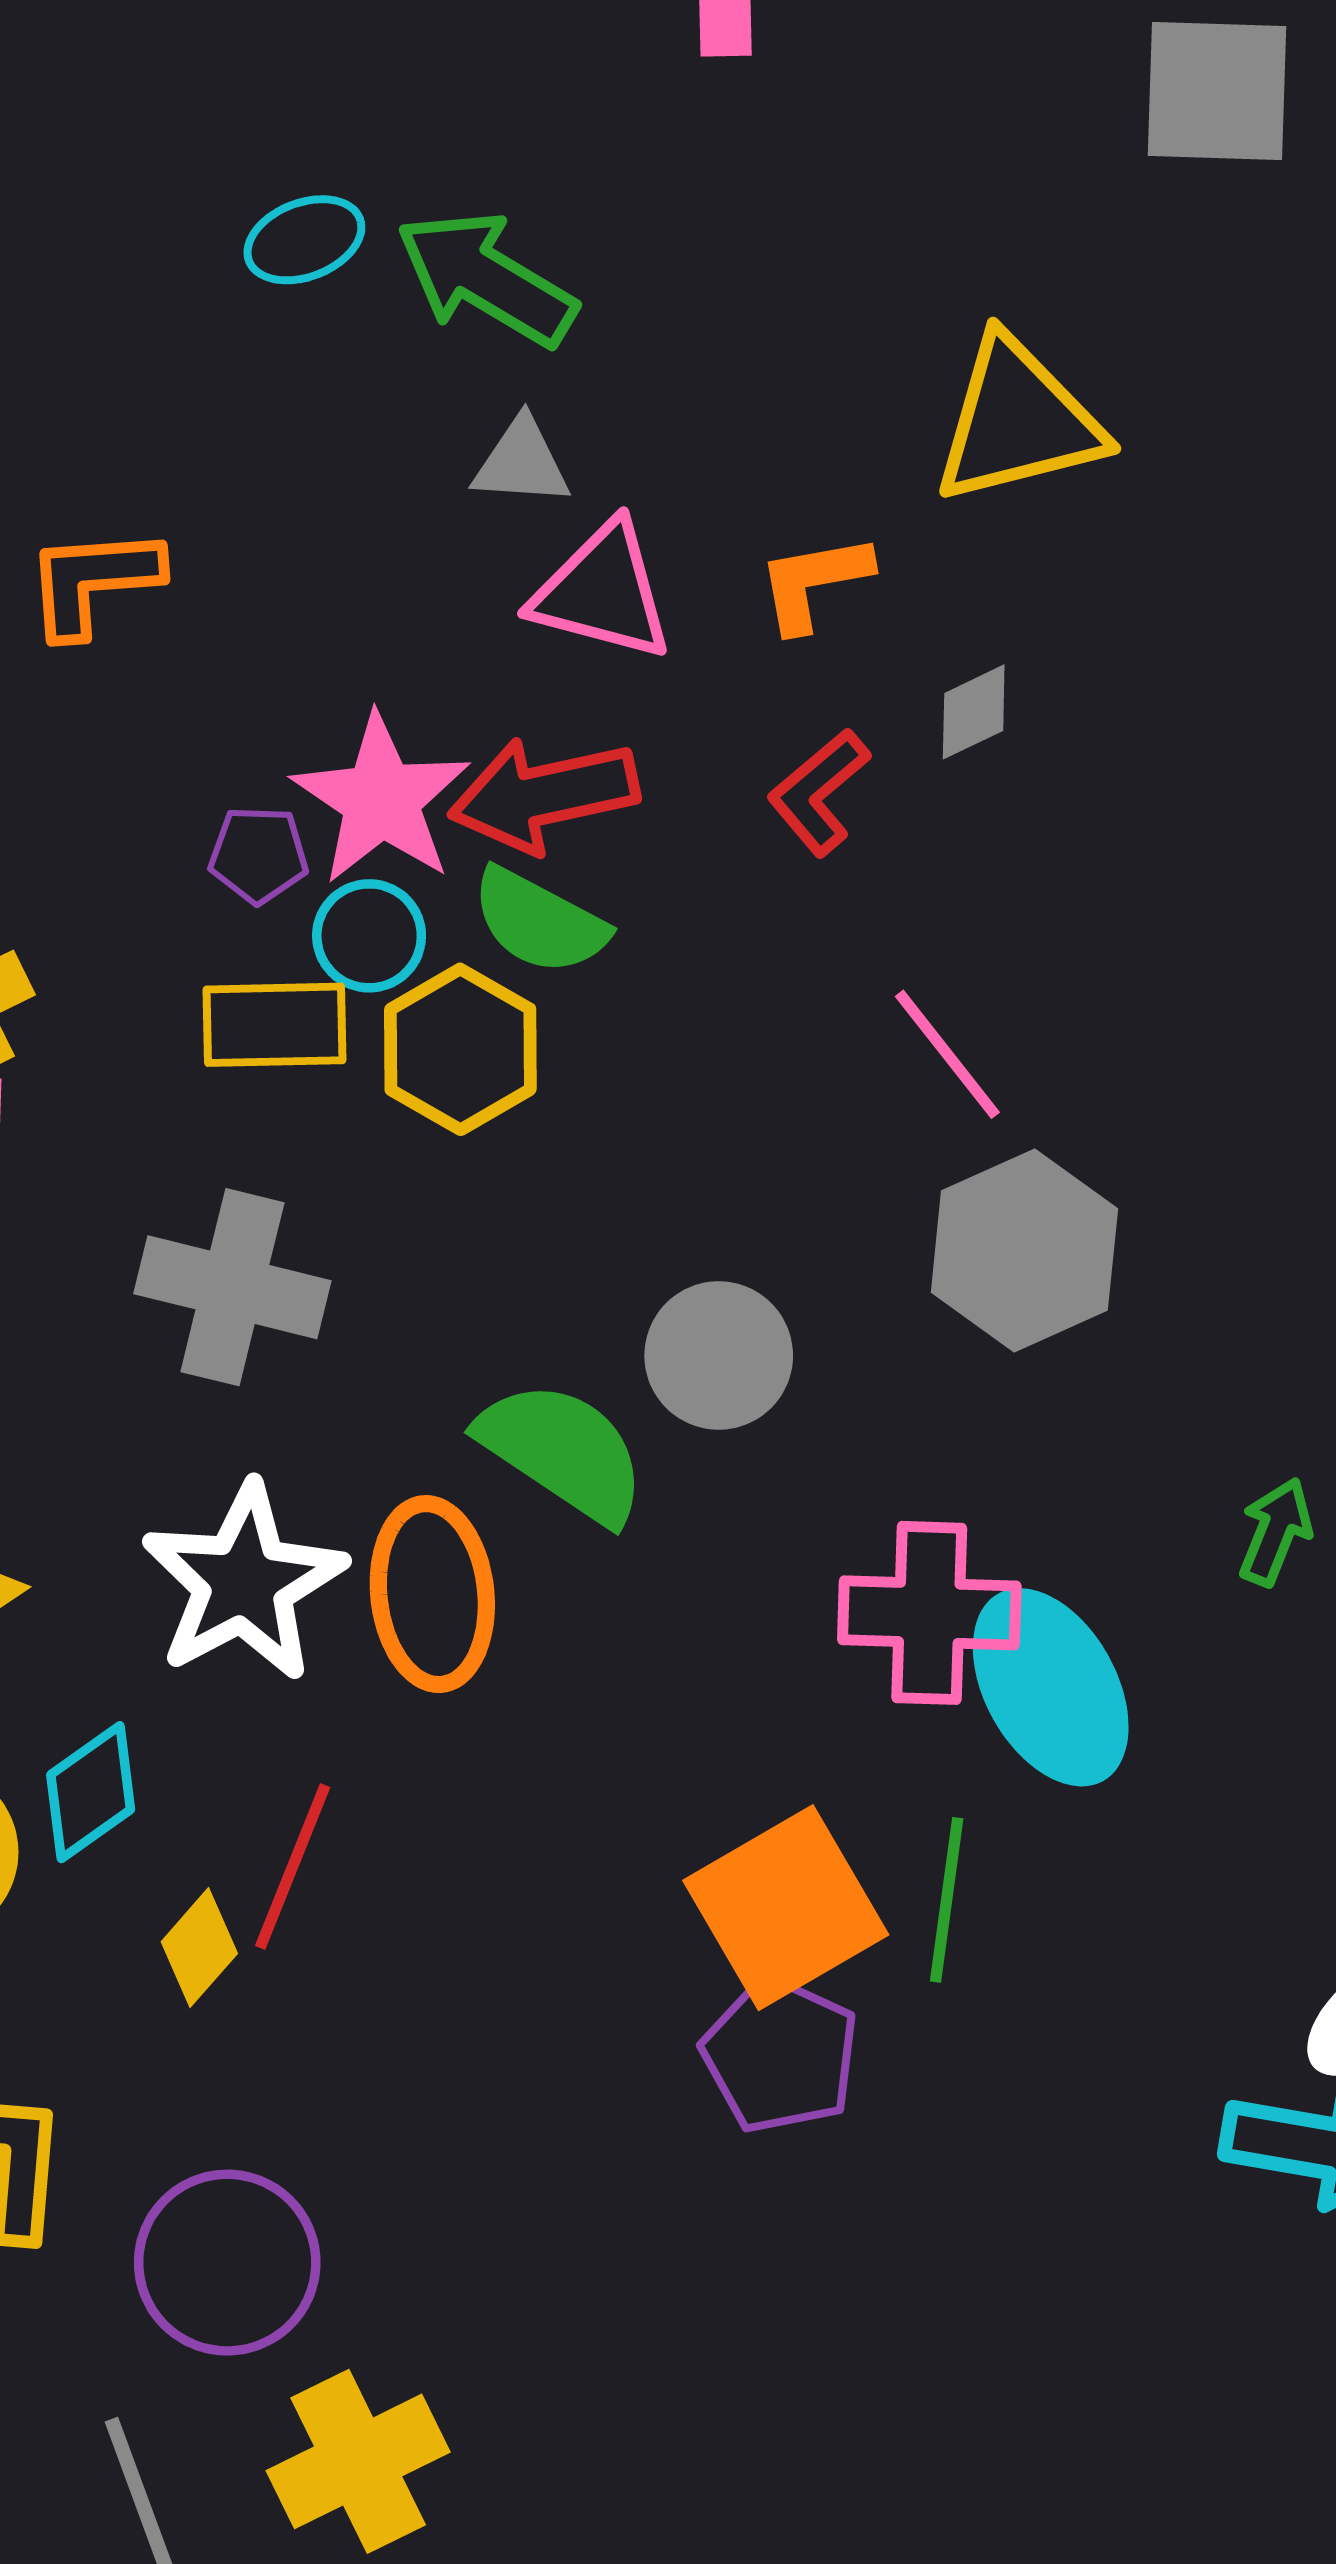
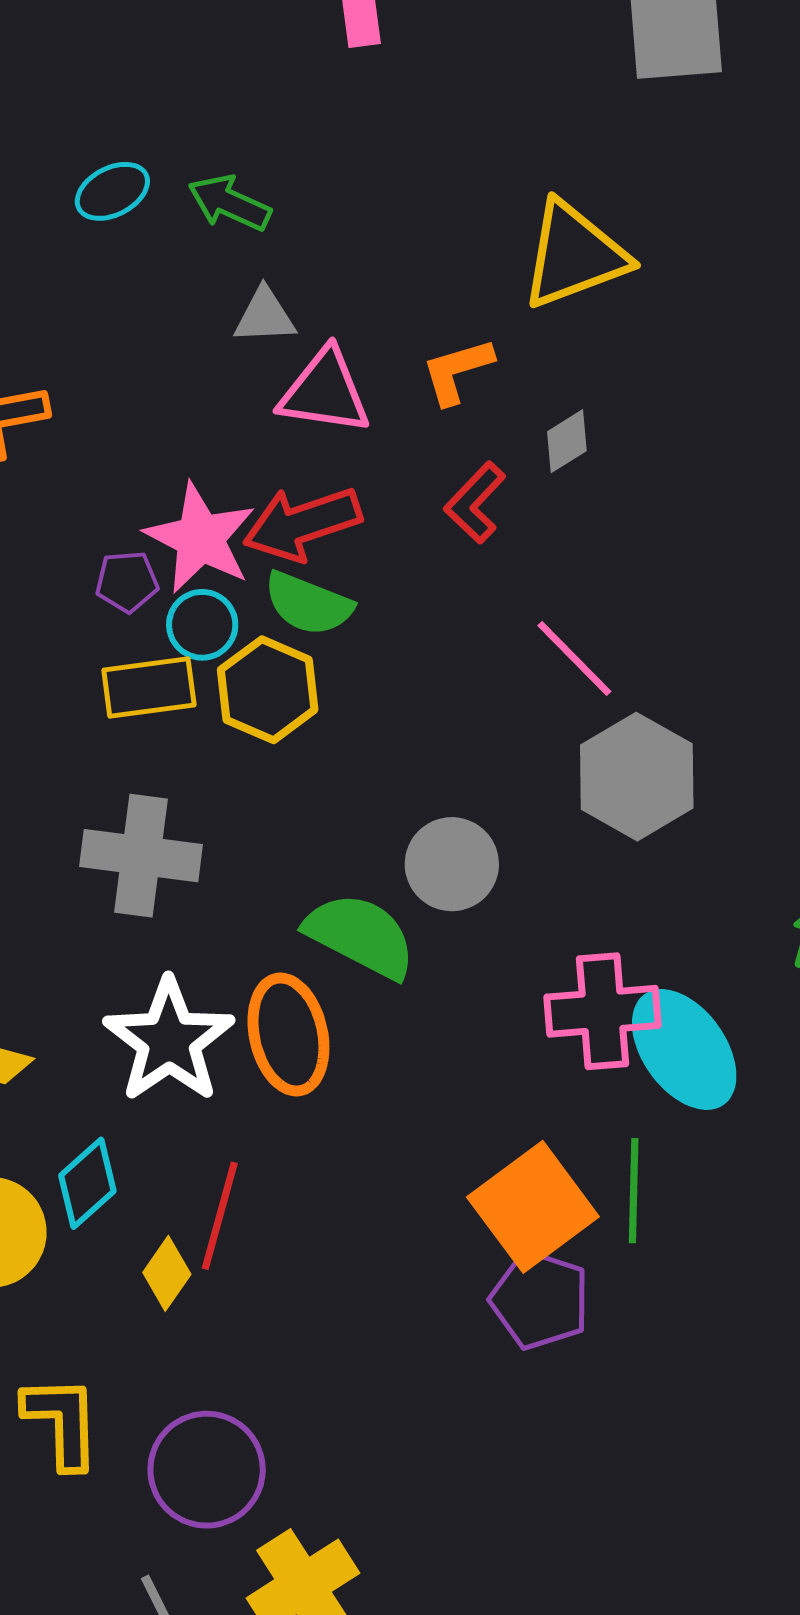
green arrow: (486, 279) -> (229, 203), size x0.7

